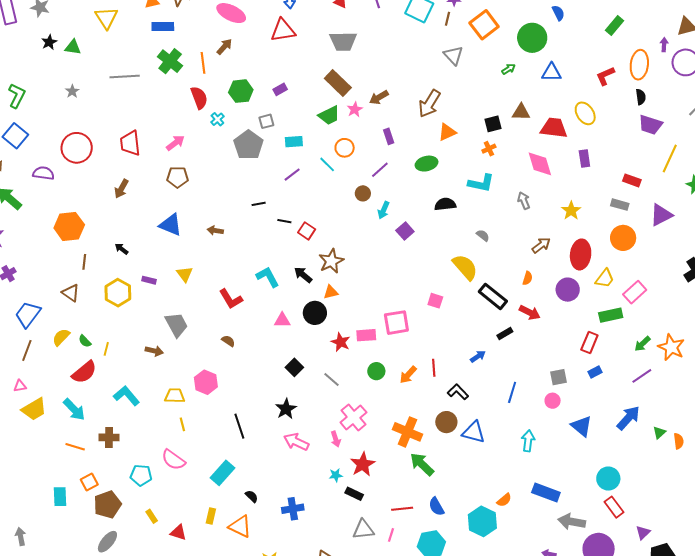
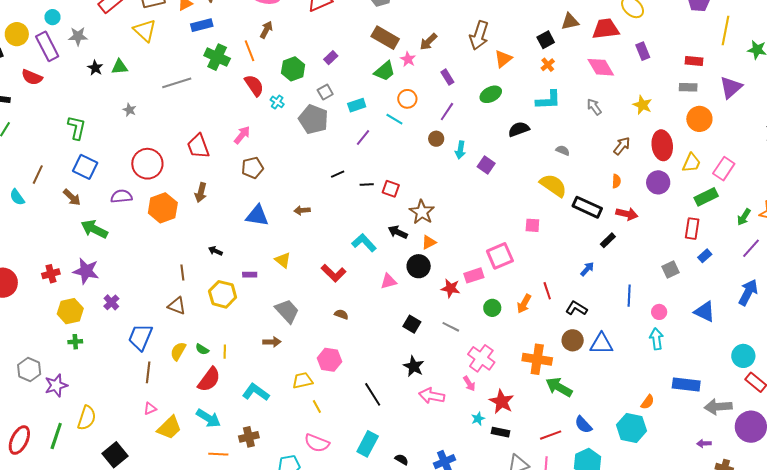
orange hexagon: (69, 226) -> (163, 208), moved
pink circle: (553, 401) -> (659, 312), moved

